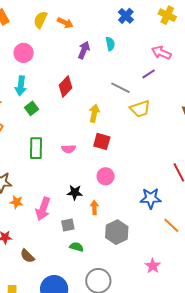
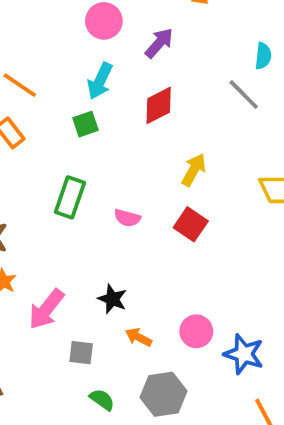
purple arrow: (84, 50) -> (159, 43), moved
cyan arrow: (21, 86) -> (100, 81), moved
gray line: (120, 88) -> (244, 94), moved
pink circle: (106, 176) -> (196, 331), moved
orange arrow: (94, 207) -> (139, 337), turned -80
green semicircle: (77, 247) -> (102, 400), moved

